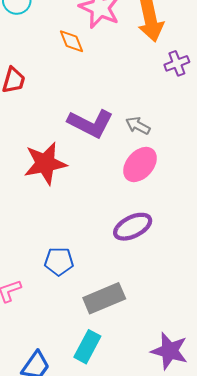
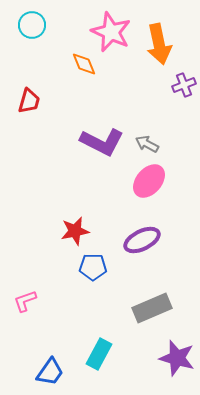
red star: (45, 163) -> (75, 231), moved, size x0.7
blue pentagon: (59, 261) -> (93, 267), moved
gray rectangle: (104, 298) -> (152, 308), moved

